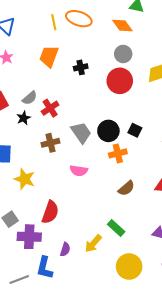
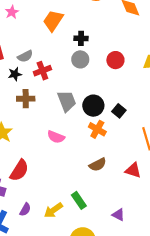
gray circle: (123, 54) -> (80, 59), moved
red circle: (120, 81) -> (115, 60), size x0.7
brown cross: (50, 143) -> (26, 99), moved
orange cross: (118, 153) -> (97, 129), turned 30

